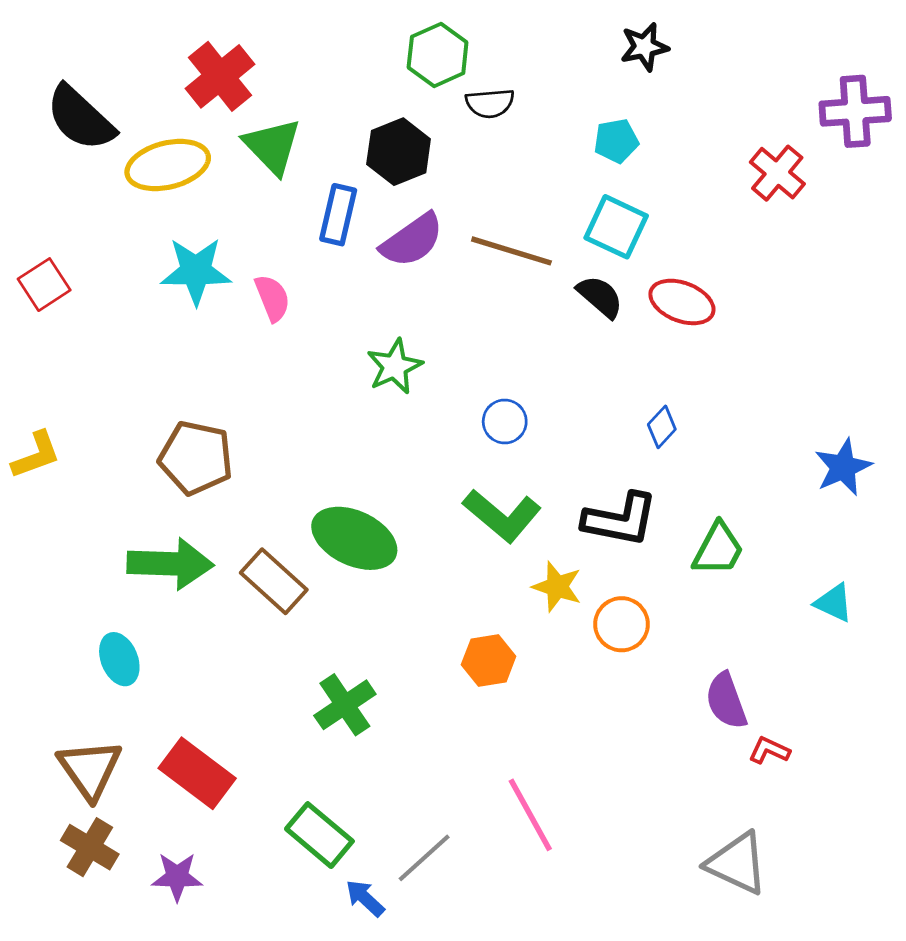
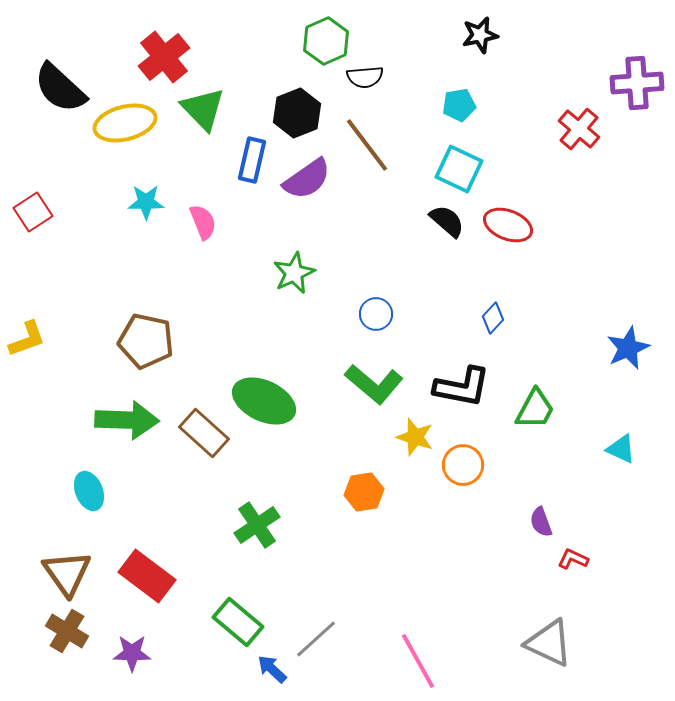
brown line: (511, 251) -> (367, 145), moved, turned 36
cyan star: (196, 271) -> (146, 202), size x0.7
purple semicircle: (726, 701) -> (541, 522), size x0.7
pink line: (530, 815) -> (418, 661), moved

